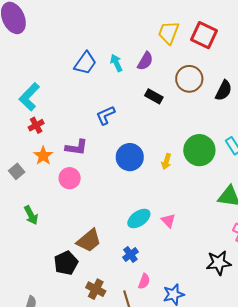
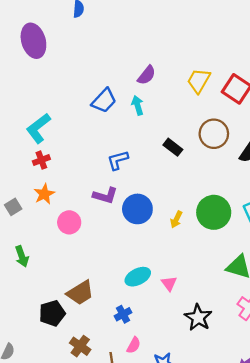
purple semicircle: (145, 61) -> (147, 75), moved
purple L-shape: (77, 147) -> (105, 196), moved
black star: (219, 263) -> (198, 318), moved, turned 30

